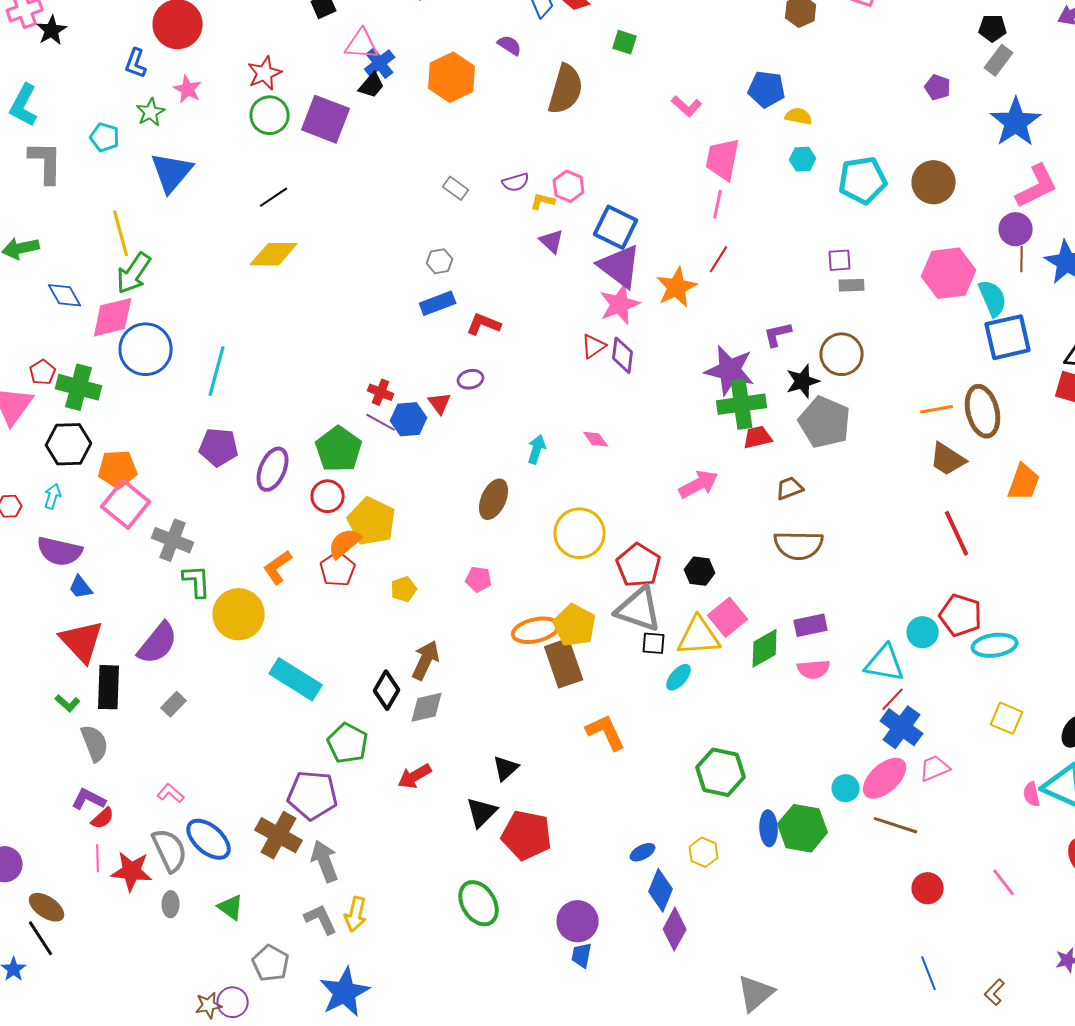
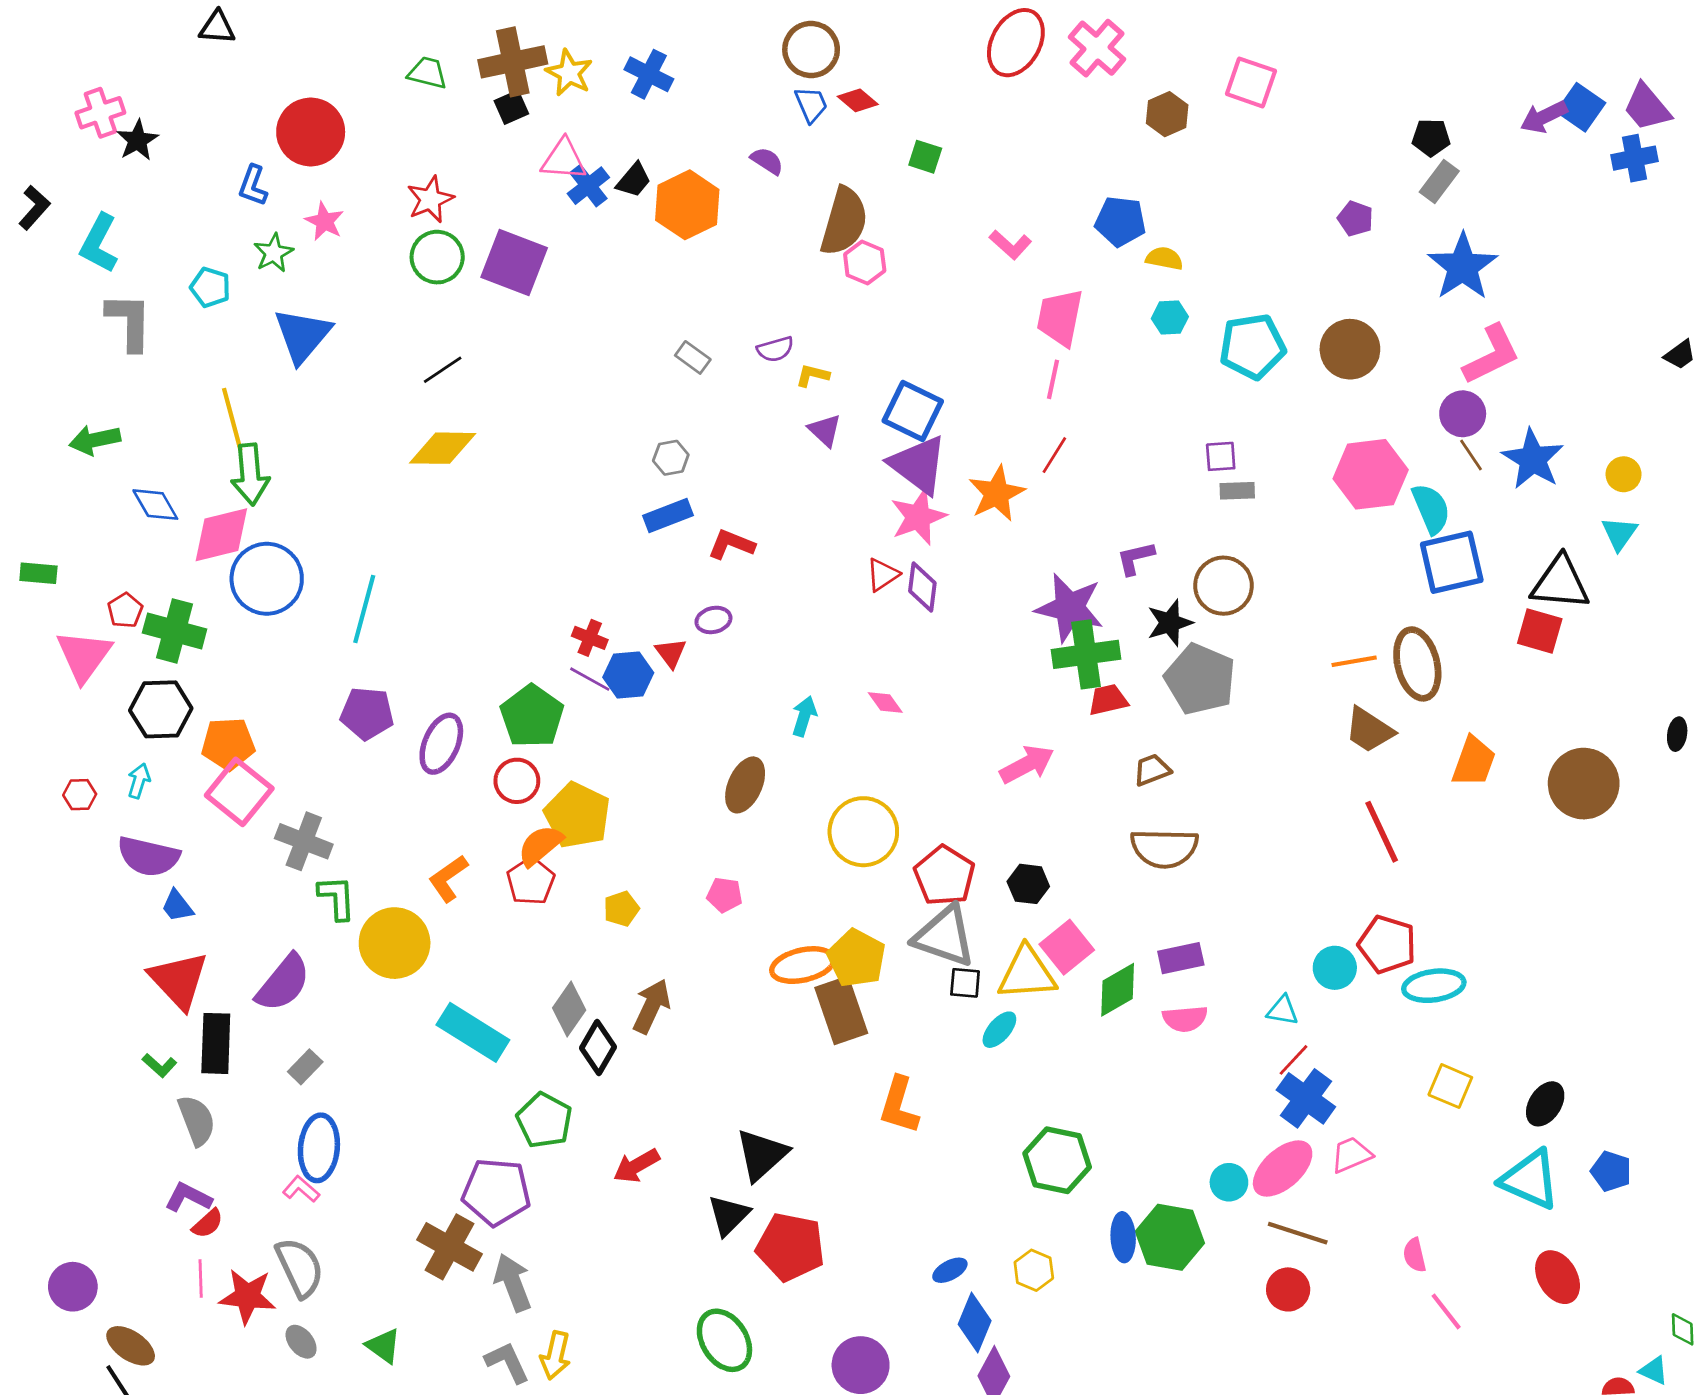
black trapezoid: (372, 85) -> (634, 180), moved
pink hexagon: (569, 186) -> (865, 263), moved
brown line: (1022, 259) -> (1471, 455), turned -35
green arrow: (134, 273) -> (250, 474), turned -39
cyan triangle: (885, 663) -> (1283, 1010), size x0.6
gray diamond: (427, 707) -> (569, 1009), moved, turned -42
orange L-shape: (606, 732) -> (899, 1105), turned -138
black triangle: (506, 768) -> (762, 1155), size x1.5
pink semicircle: (1032, 794) -> (1415, 1255), moved
blue ellipse: (209, 839) -> (319, 1148), moved, turned 54
red circle: (928, 888) -> (1288, 1289), moved
gray ellipse: (171, 904) -> (301, 1342), turned -40

